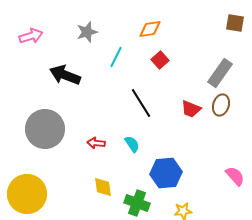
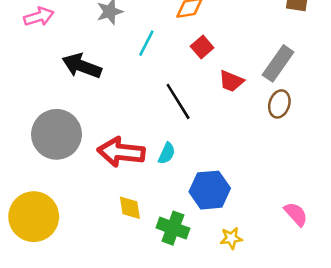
red trapezoid: (191, 109) -> (231, 81), moved
red arrow: (96, 143) -> (121, 152), size x2.0
cyan semicircle: (132, 144) -> (167, 153), turned 60
pink semicircle: (235, 176) -> (296, 214), moved

